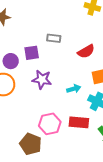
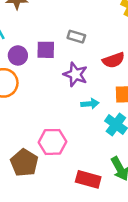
purple star: (42, 80) -> (75, 74), moved
red rectangle: (79, 122) -> (88, 179), moved

